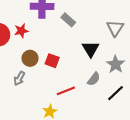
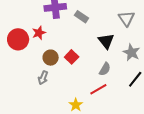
red square: (52, 61) -> (72, 57), turned 32
gray semicircle: (94, 79) -> (105, 69), moved
red line: (66, 91) -> (98, 89), moved

